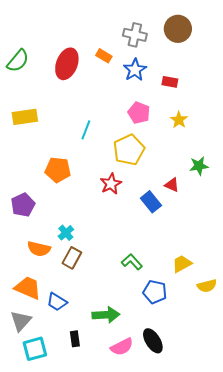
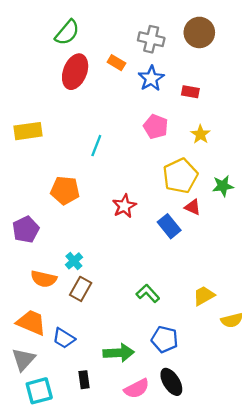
green semicircle: (18, 61) -> (67, 32), moved
yellow pentagon: (129, 150) -> (180, 176), moved
blue pentagon: (155, 292) -> (165, 339), moved

